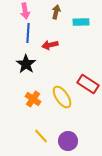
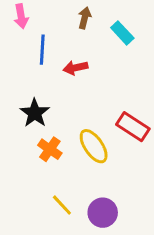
pink arrow: (25, 11) -> (21, 16), moved
cyan rectangle: (81, 22) -> (122, 33), turned 49
black star: (26, 64) -> (35, 113), moved

